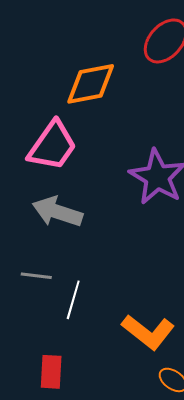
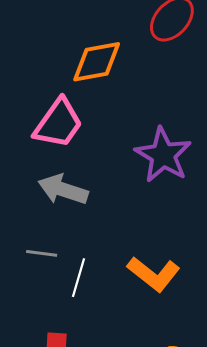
orange L-shape: (148, 332) -> (154, 274), moved

